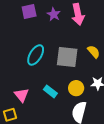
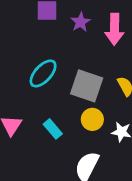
yellow circle: (76, 88) -> (92, 119), moved

